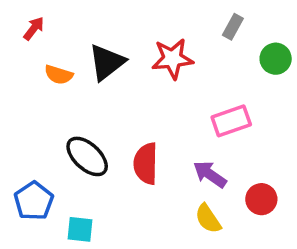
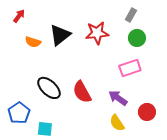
green circle: (276, 59) -> (137, 38), moved
red semicircle: (146, 164) -> (82, 92), turned -30

